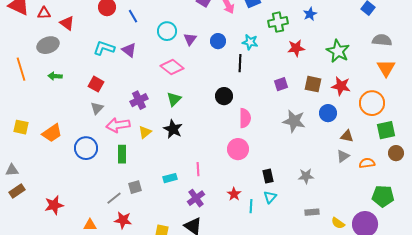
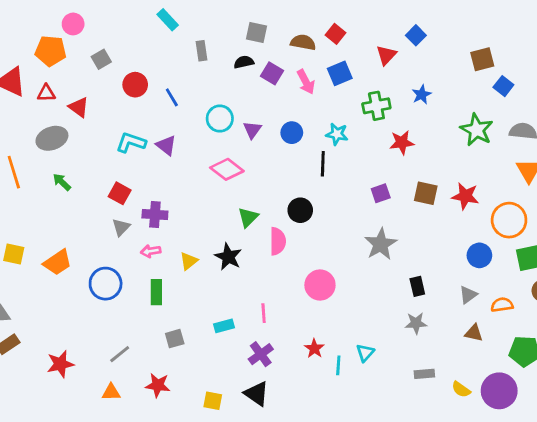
green star: (338, 51) -> (477, 130), moved
green arrow: (55, 76) -> (62, 182), turned 40
green triangle: (174, 99) -> (248, 217), moved
purple cross: (139, 100) -> (155, 214), moved, turned 30
blue circle: (328, 113) -> (479, 255), moved
pink semicircle: (245, 118) -> (278, 241), moved
gray star: (294, 121) -> (381, 244), moved, turned 30
pink arrow: (118, 125) -> (151, 251), size x0.6
brown triangle: (347, 136) -> (474, 333), moved
black rectangle: (268, 176) -> (417, 286), moved
gray line: (114, 198) -> (120, 354), moved

